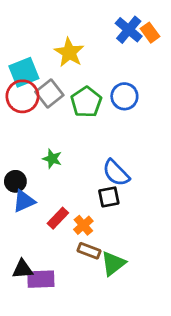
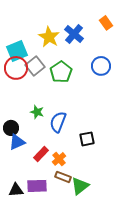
blue cross: (129, 30) -> (74, 34), moved
blue circle: (124, 96) -> (101, 66), moved
blue semicircle: (116, 173) -> (58, 122), moved, turned 65
black square: (109, 197) -> (87, 139), moved
purple rectangle: (41, 279) -> (37, 186), moved

